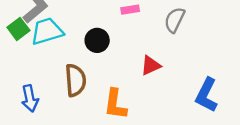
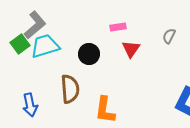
gray semicircle: (175, 20) -> (169, 36), moved, size x0.7
red triangle: (151, 65) -> (131, 49), moved, turned -30

